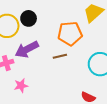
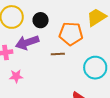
black circle: (29, 18) -> (41, 20), moved

